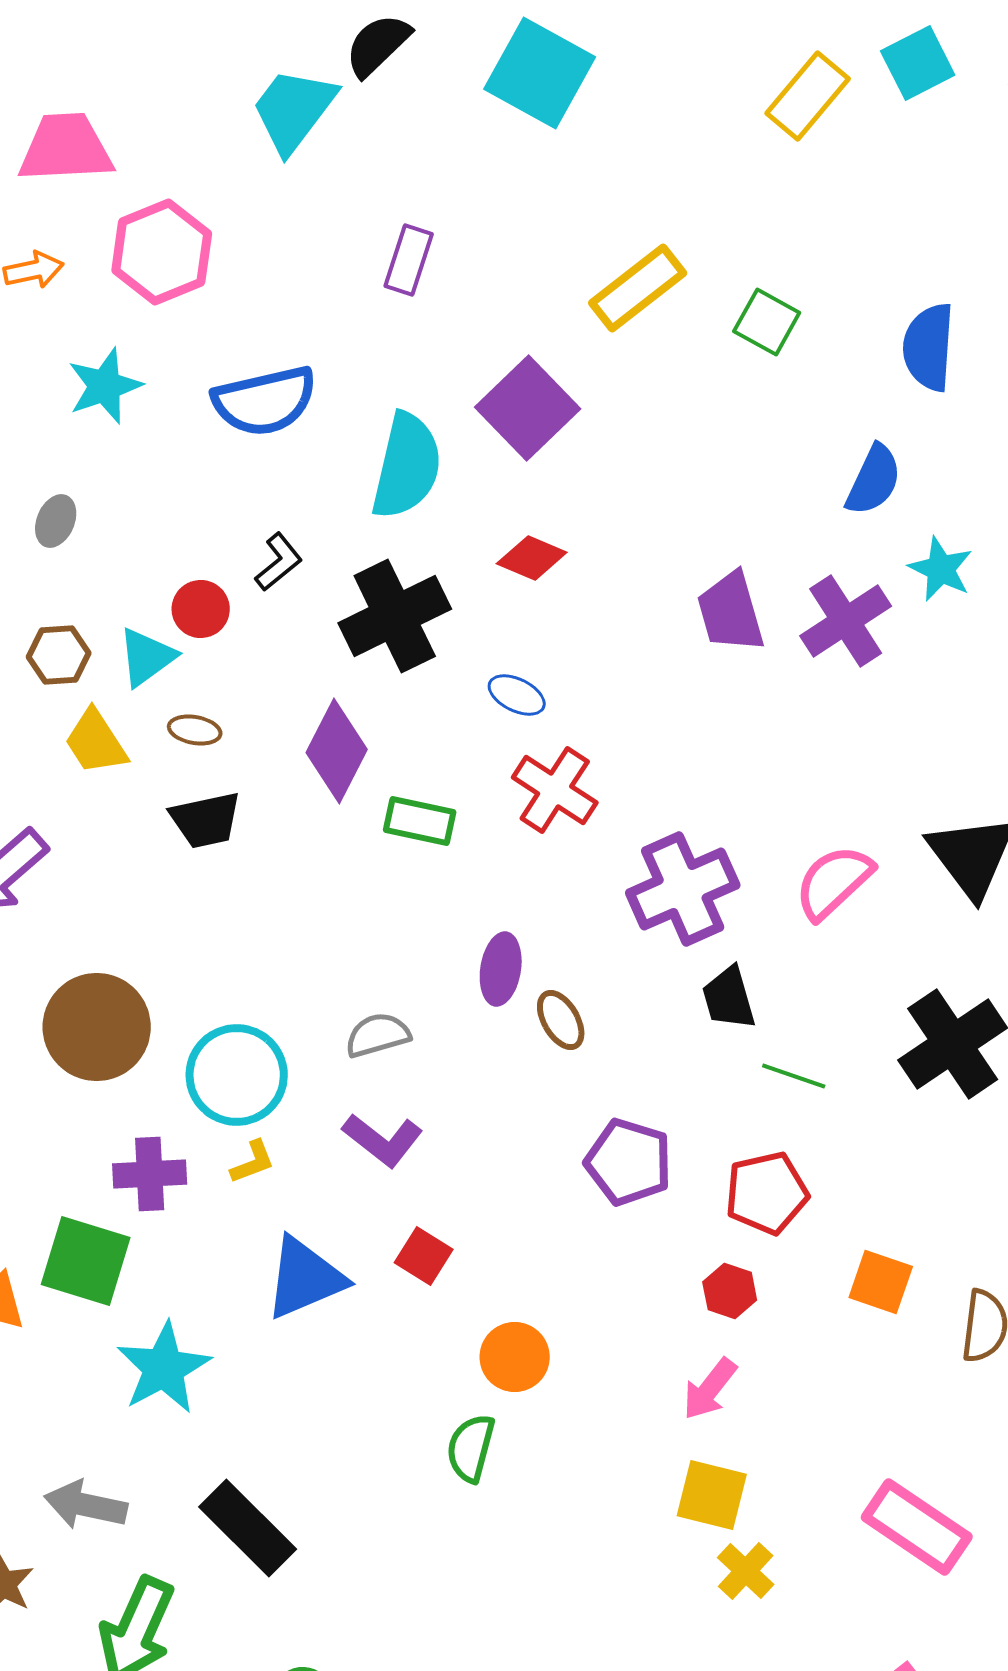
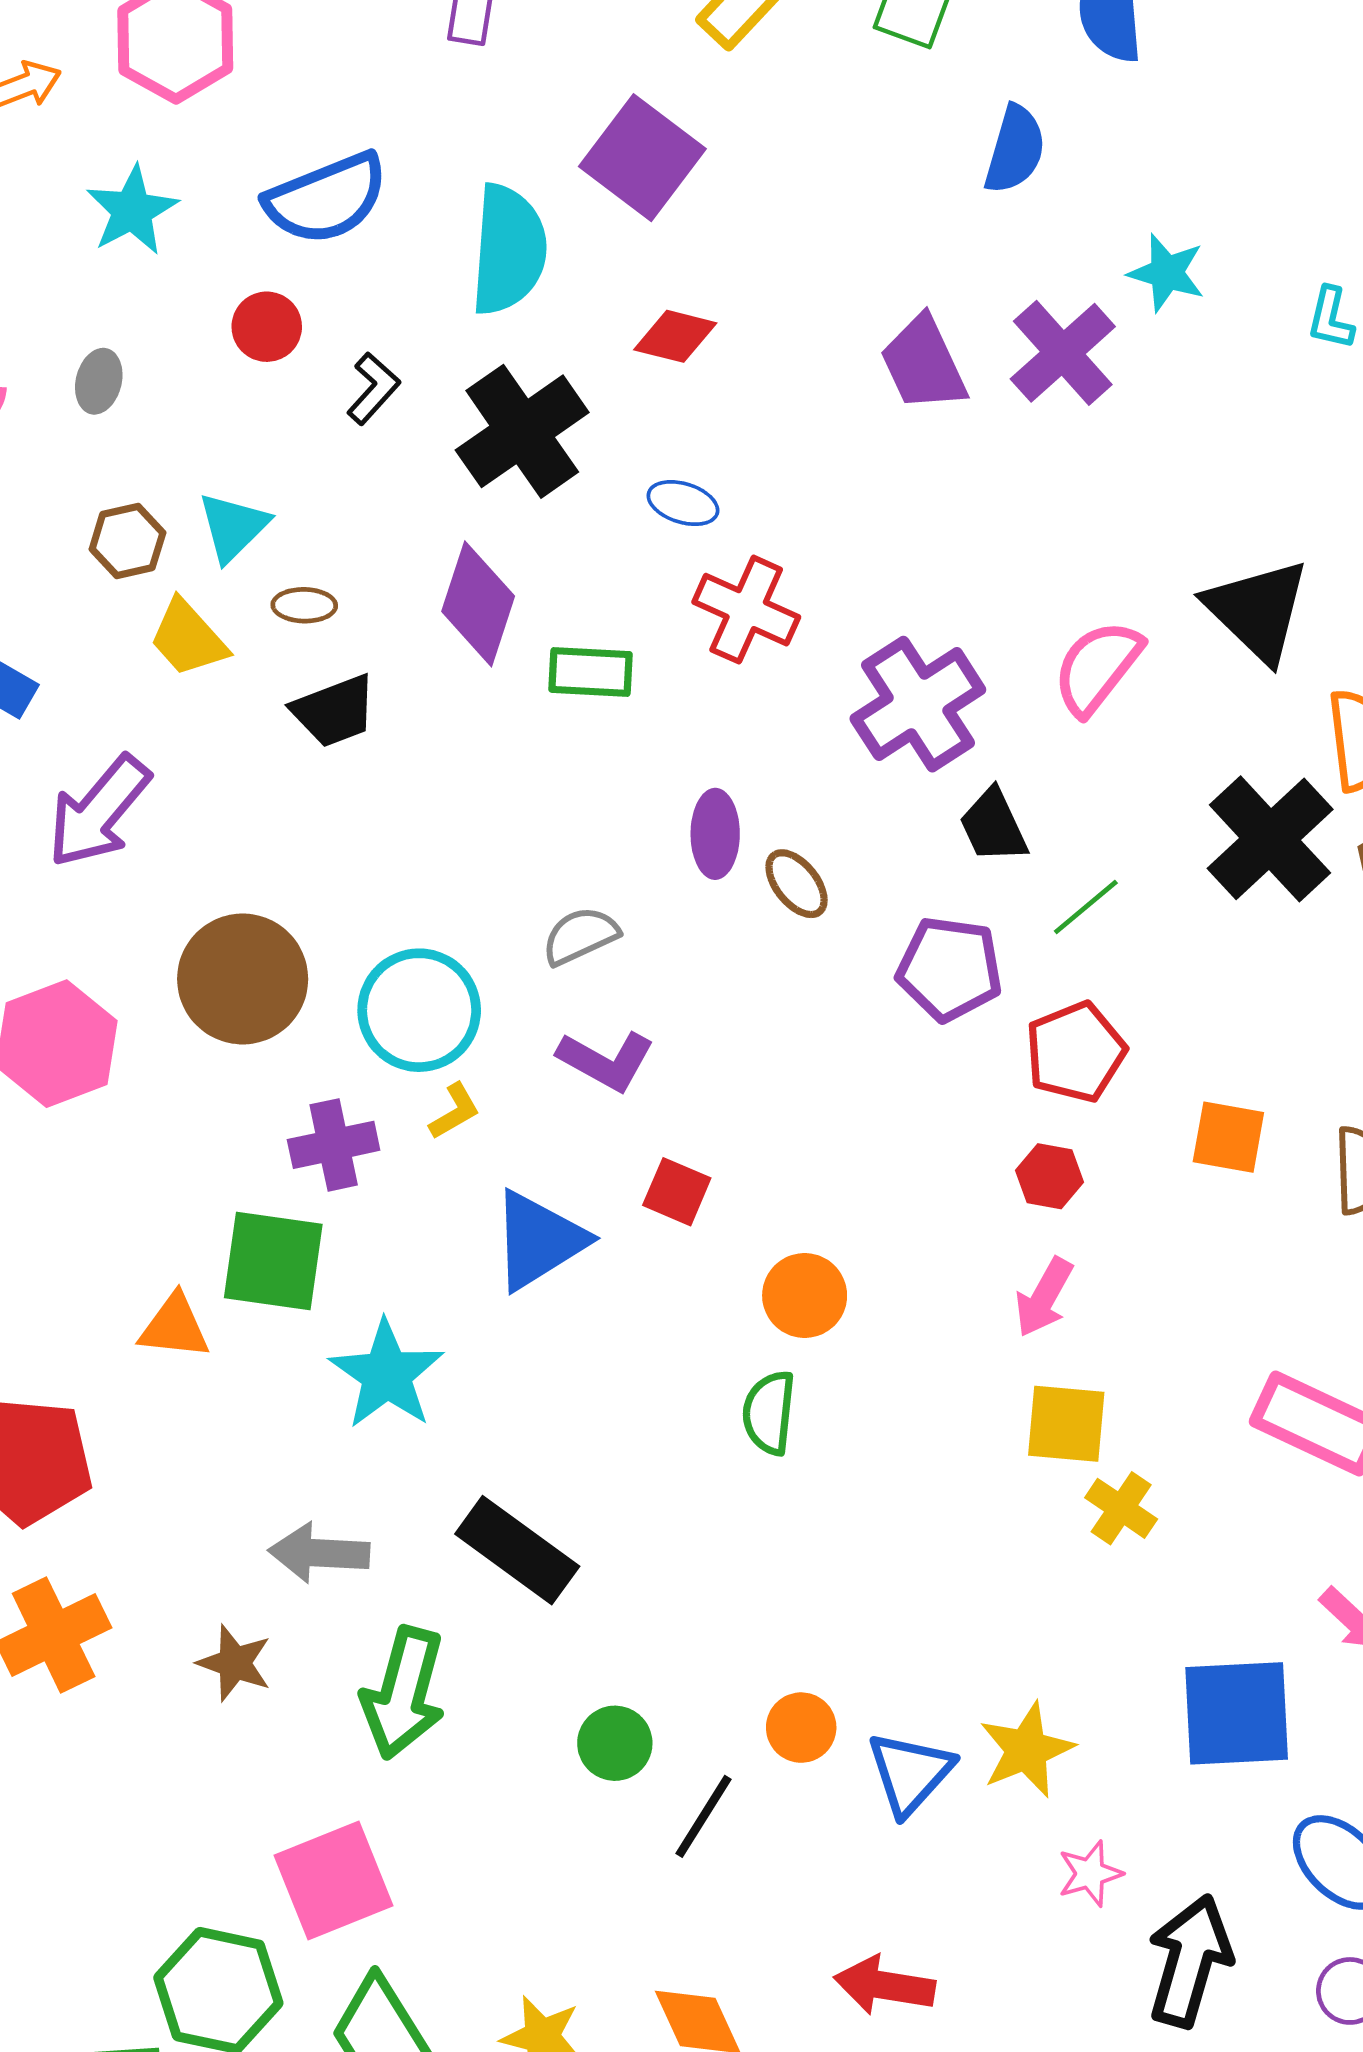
blue semicircle: (874, 480) -> (1015, 149), moved
red circle: (201, 609) -> (267, 327), moved
green line: (794, 1076) -> (1086, 907), turned -50
purple pentagon: (629, 1162) -> (950, 969), moved

